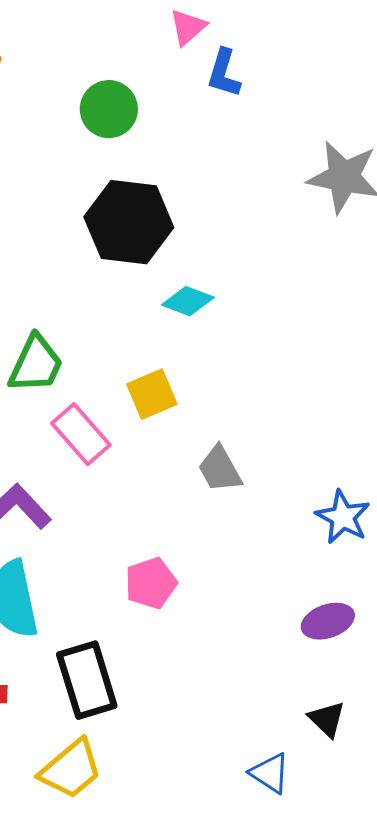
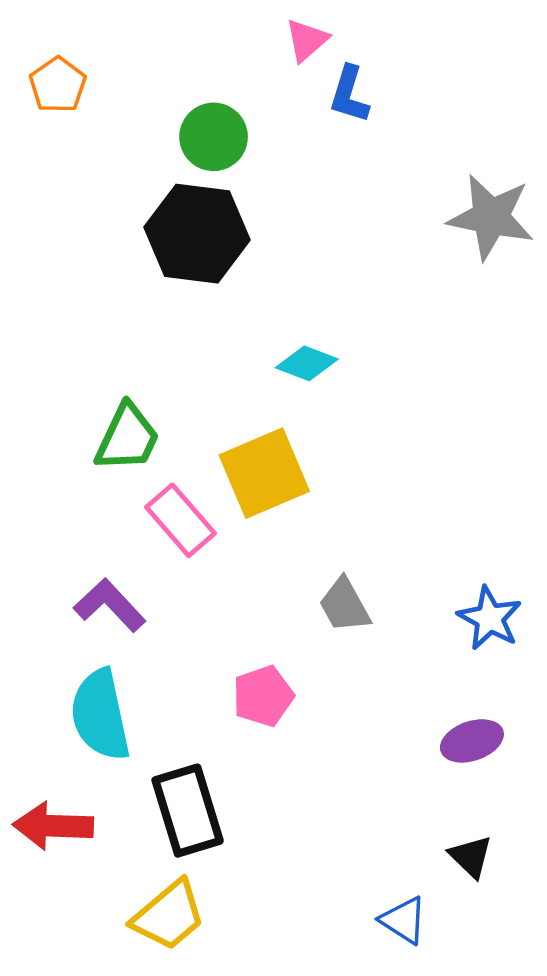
black hexagon: (129, 222) -> (197, 234), moved
yellow square: (152, 394) -> (264, 473), size x1.5
gray trapezoid: (220, 469) -> (345, 605), moved

